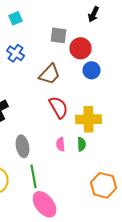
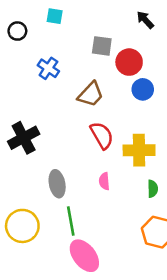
black arrow: (94, 14) -> (145, 20), turned 112
cyan square: (16, 18) -> (55, 16), moved, turned 32
green semicircle: (82, 144) -> (153, 189), moved

